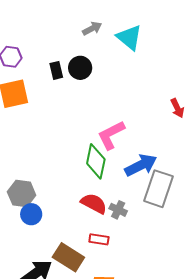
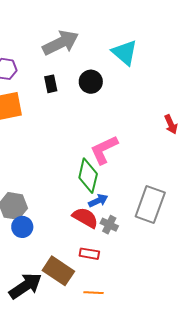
gray arrow: (92, 28) -> (61, 43), moved, size x1.8
black circle: (80, 68) -> (91, 82), moved
blue arrow: (141, 165) -> (98, 201), moved, size x0.6

